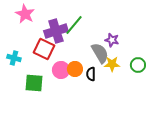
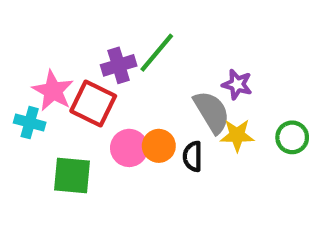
pink star: (25, 14) -> (53, 91), moved
purple cross: (56, 31) -> (119, 65), size x0.7

